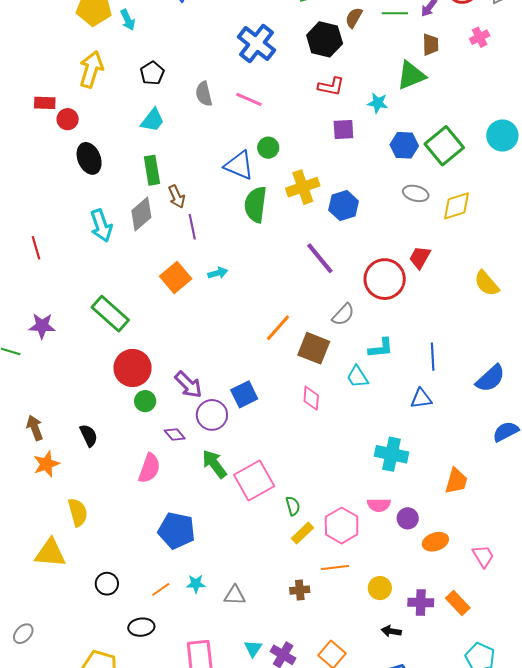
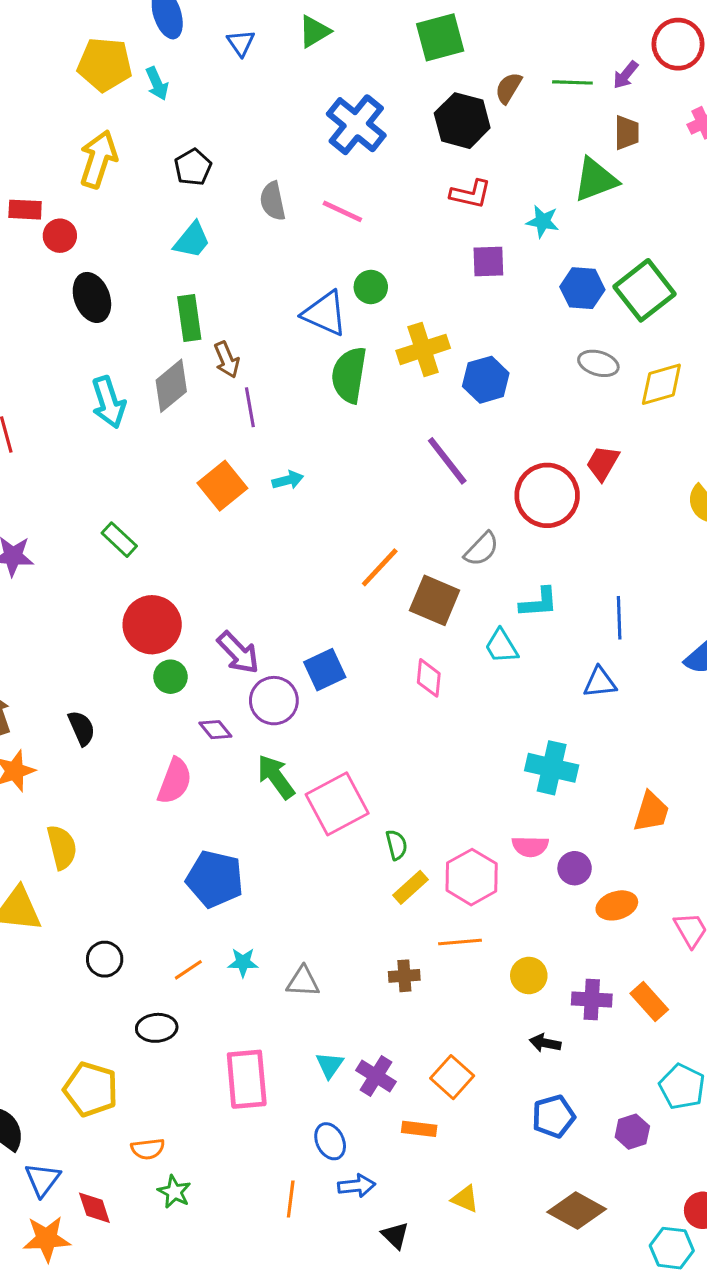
green rectangle: (110, 314) -> (119, 540), size x0.6

